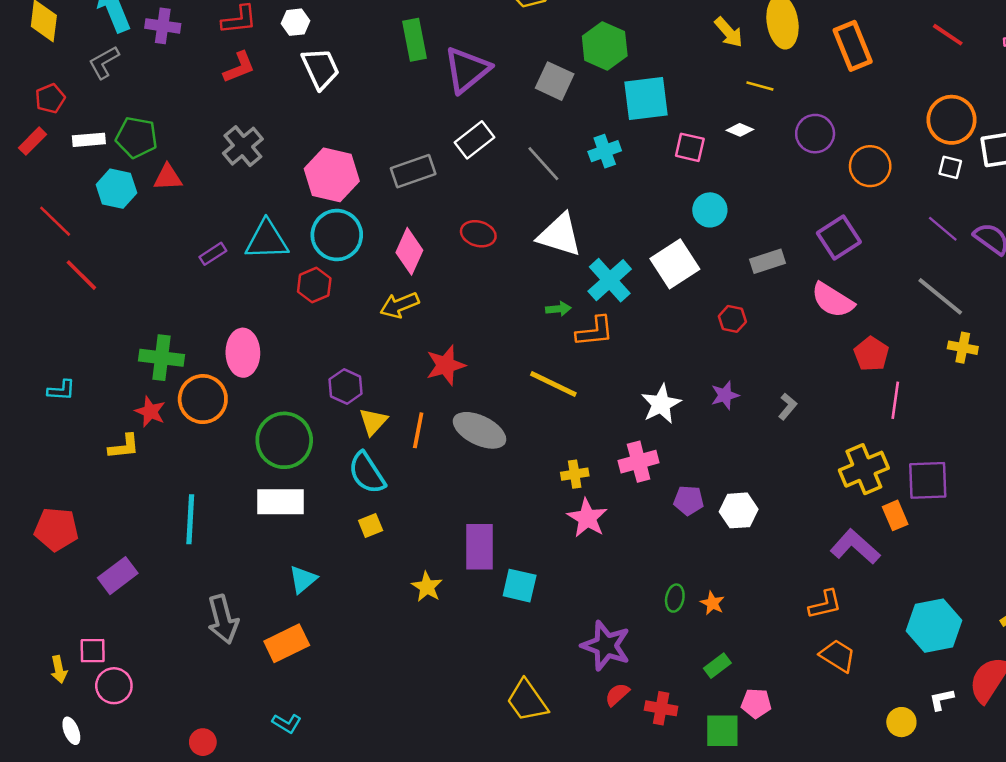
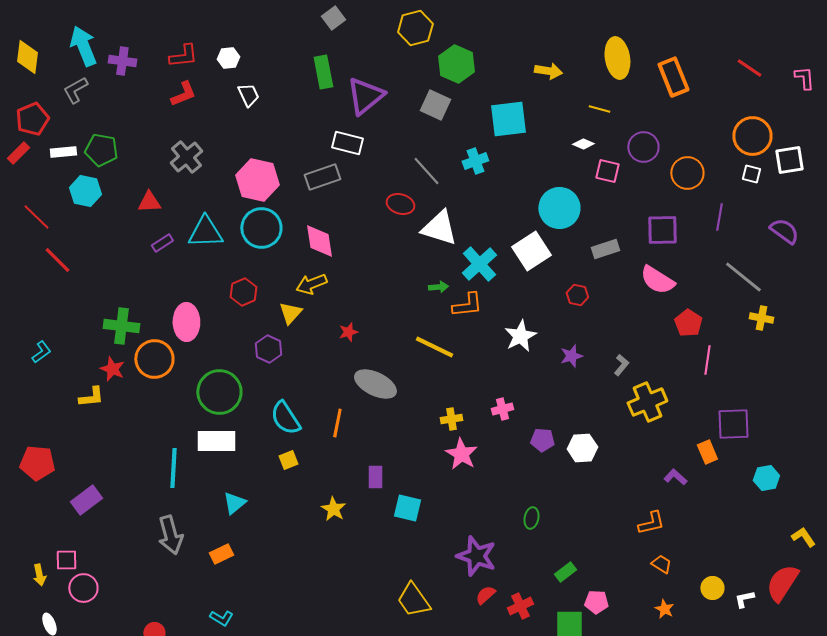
yellow arrow: (729, 32) -> (548, 71), moved, turned -40
green hexagon: (605, 46) -> (456, 64), moved
white trapezoid: (321, 68) -> (248, 95), size x0.7
red pentagon: (50, 99) -> (32, 119), size x1.4
white rectangle: (475, 140) -> (347, 143), moved, turned 52
pink square: (690, 147) -> (607, 171), moved
red triangle: (168, 177) -> (149, 202), moved
cyan circle: (710, 210) -> (559, 208), size x1.5
purple line: (943, 229) -> (719, 217), moved, turned 60
red ellipse: (478, 234) -> (400, 204), moved
purple square: (839, 238) -> (662, 230), turned 32
pink diamond: (409, 251) -> (319, 241), turned -33
red hexagon: (314, 285) -> (243, 292), moved
red star: (446, 365) -> (348, 332), size x0.6
cyan L-shape: (61, 390) -> (41, 352), turned -40
white star: (661, 404) -> (520, 336), moved
yellow triangle: (373, 422) -> (290, 313), moved
orange line: (418, 430) -> (337, 423), moved
pink cross: (639, 462) -> (502, 409), size x0.7
yellow cross: (864, 469) -> (647, 402), moved
cyan line: (190, 519) -> (173, 468), moved
purple rectangle: (480, 547) -> (375, 477), size x0.6
purple L-shape: (855, 547) -> (675, 477), size x0.6
orange star: (712, 603) -> (664, 609), moved
cyan hexagon: (934, 626) -> (766, 478), moved, size x0.6
orange rectangle: (287, 643) -> (221, 554), size x0.7
orange trapezoid: (838, 656) -> (661, 564), size x0.7
red cross: (661, 708) -> (520, 606), turned -35
yellow circle: (901, 722) -> (712, 588), moved

